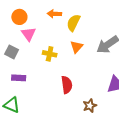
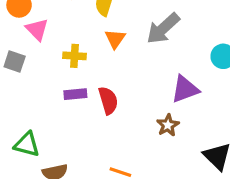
purple rectangle: (19, 78) -> (75, 94), moved
brown star: (90, 106) -> (168, 125), moved

